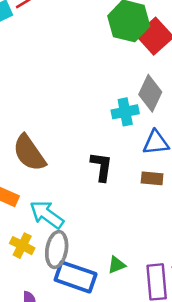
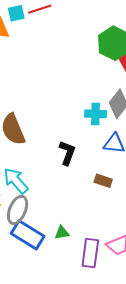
brown rectangle: (152, 178) -> (103, 181), moved

